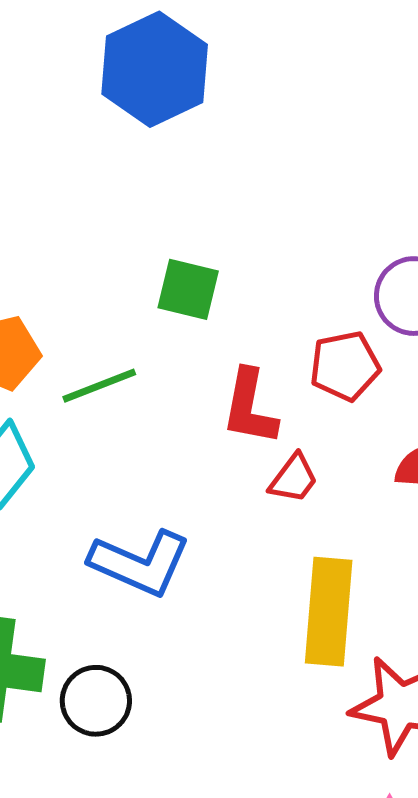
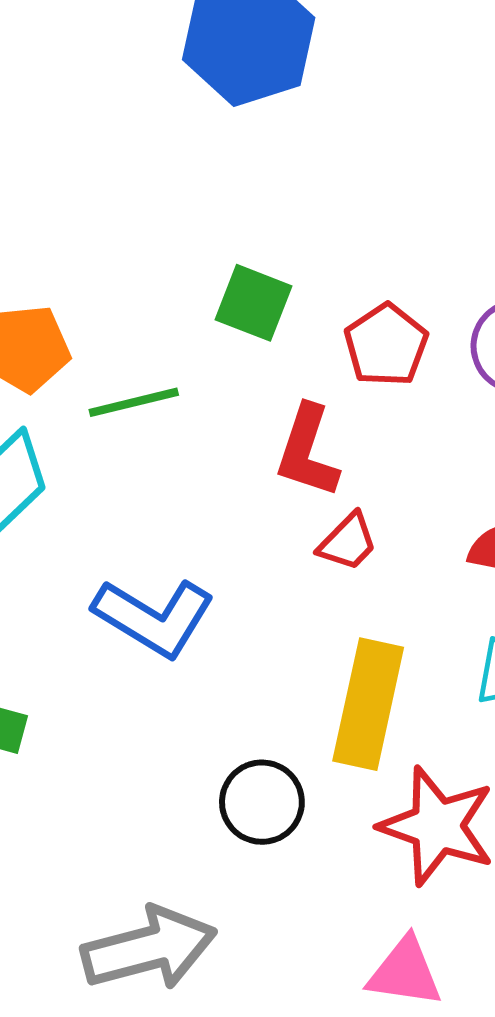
red pentagon: (345, 366) -> (386, 345), moved, turned -30
black circle: (96, 701) -> (262, 802), moved

